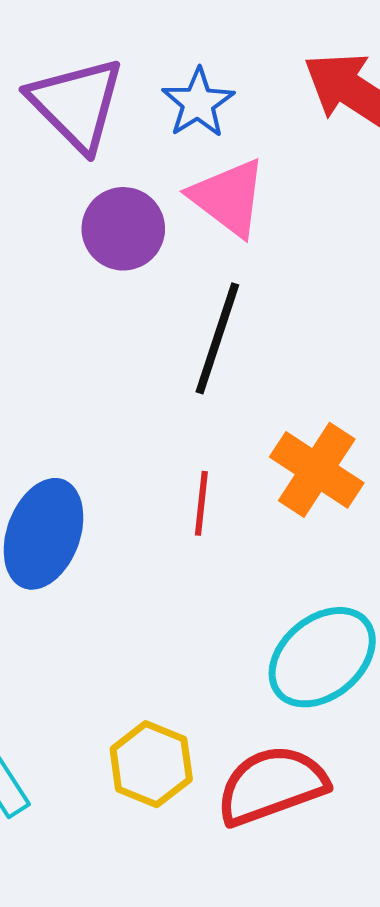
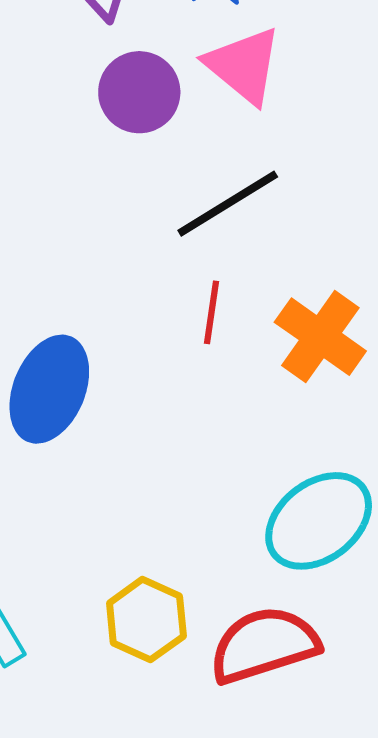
black line: (217, 338) -> (228, 204), turned 38
red line: (201, 503) -> (212, 312), moved

